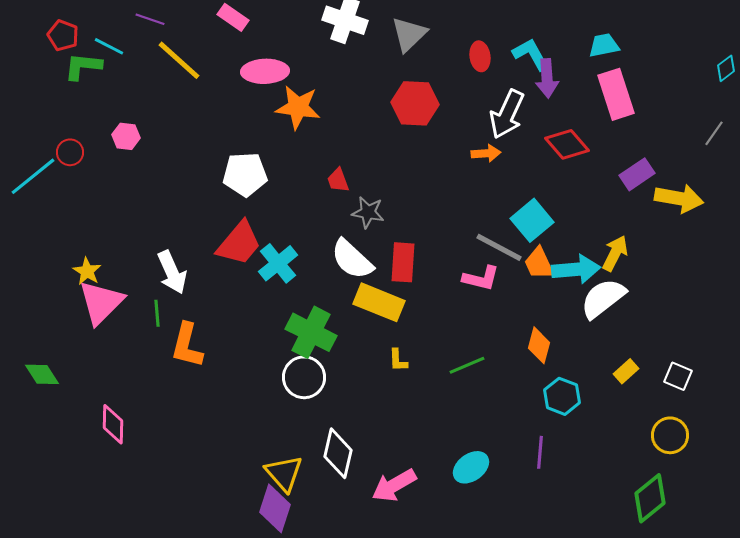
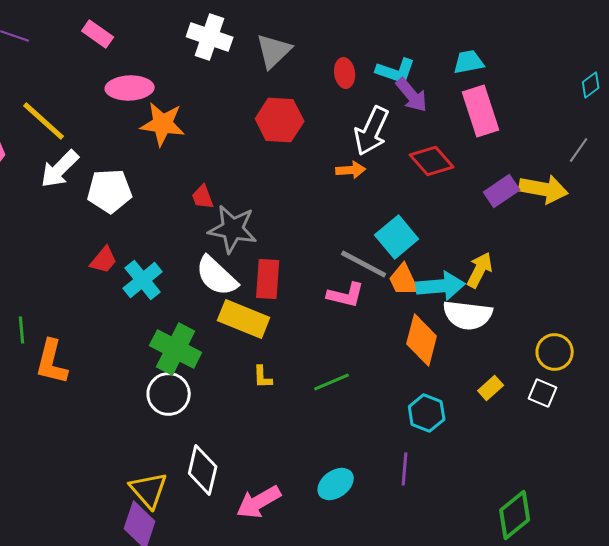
cyan L-shape: (531, 54) -> (396, 71), turned 138
yellow line: (179, 60) -> (44, 121), moved
purple arrow: (547, 78) -> (412, 95), turned -36
yellow arrow: (679, 198) -> (544, 189), moved
gray star: (368, 212) -> (233, 229), size x1.5
red trapezoid: (239, 243) -> (104, 260), size x0.6
white arrow: (172, 272) -> (60, 169), moved, turned 69
white semicircle: (603, 298) -> (468, 315), turned -135
orange diamond: (539, 345) -> (422, 340), moved, size x1.4
yellow circle: (670, 435) -> (555, 352), moved

